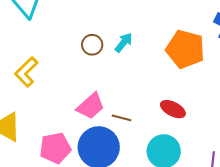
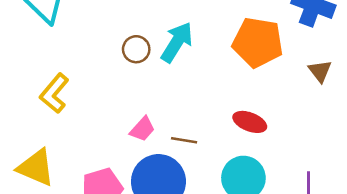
cyan arrow: (124, 43) -> (177, 42), size x1.5
pink trapezoid: (91, 106) -> (143, 129), size x0.7

